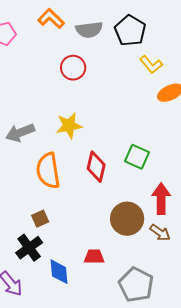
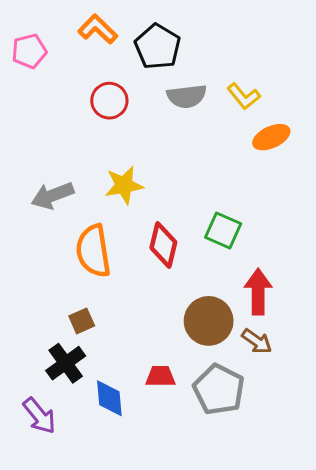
gray semicircle: (89, 30) -> (187, 96), moved
black pentagon: (130, 31) -> (158, 47), moved
red circle: (73, 68) -> (109, 101), moved
gray pentagon: (136, 285) -> (219, 389), moved

